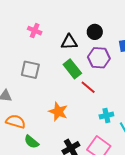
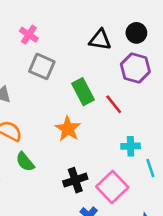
pink cross: (35, 31) -> (29, 35), moved
green rectangle: (72, 69) -> (83, 92), moved

